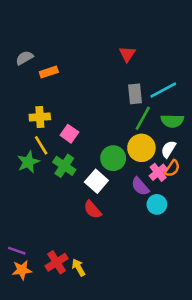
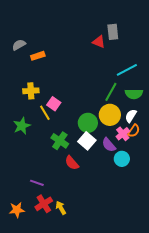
red triangle: (127, 54) -> (99, 42), turned -40
gray rectangle: (135, 94) -> (113, 32), moved
yellow line: (41, 145) -> (45, 113), moved
green cross: (64, 166) -> (60, 141), moved
white square: (96, 181) -> (87, 141), moved
purple line: (17, 251) -> (37, 183), moved

